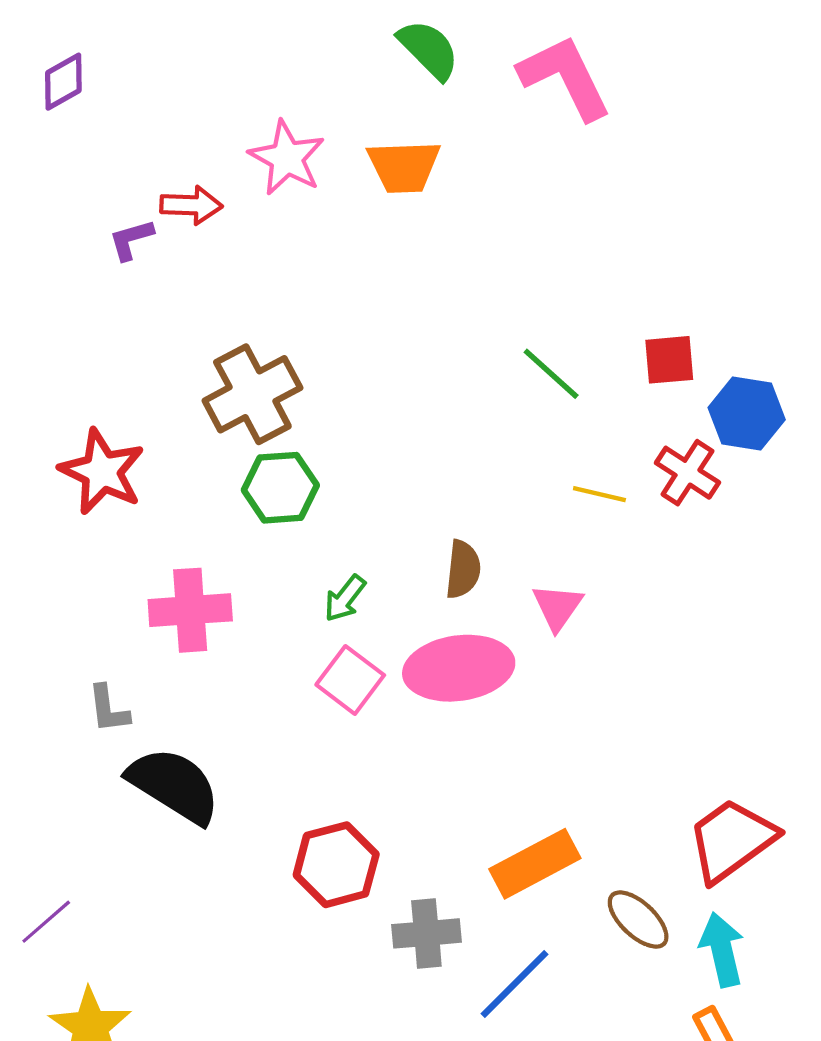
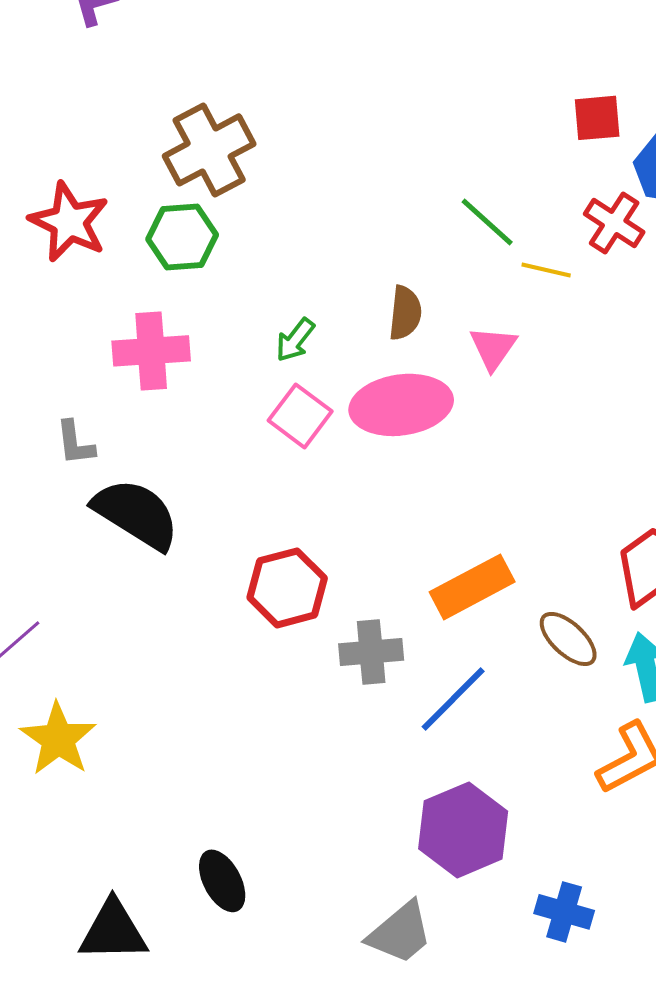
green line: (551, 374) -> (487, 222), moved
green hexagon: (280, 488) -> (182, 237), moved
yellow line: (599, 494) -> (546, 270), moved

